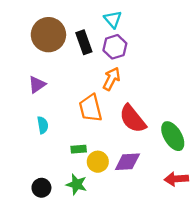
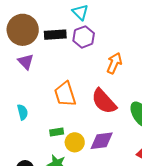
black rectangle: (84, 42) -> (55, 35), turned -70
orange arrow: (112, 79) -> (114, 63), moved
purple triangle: (37, 85) -> (26, 62), moved, turned -36

